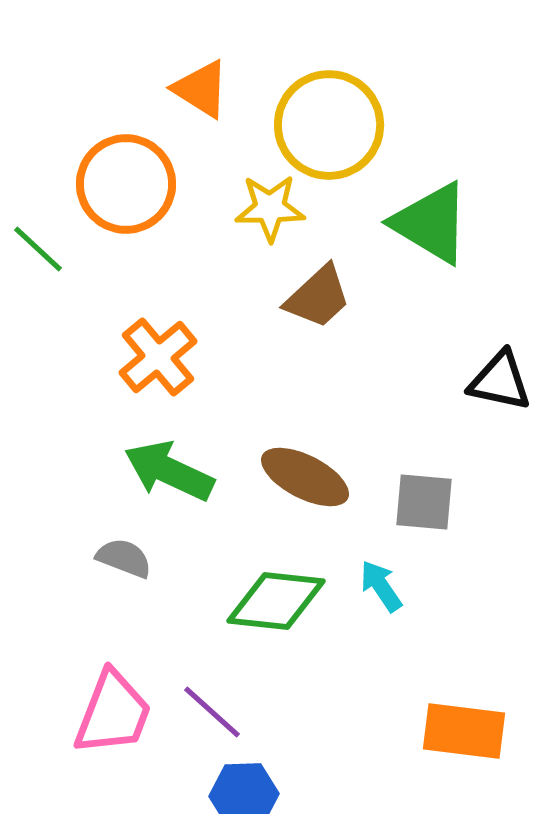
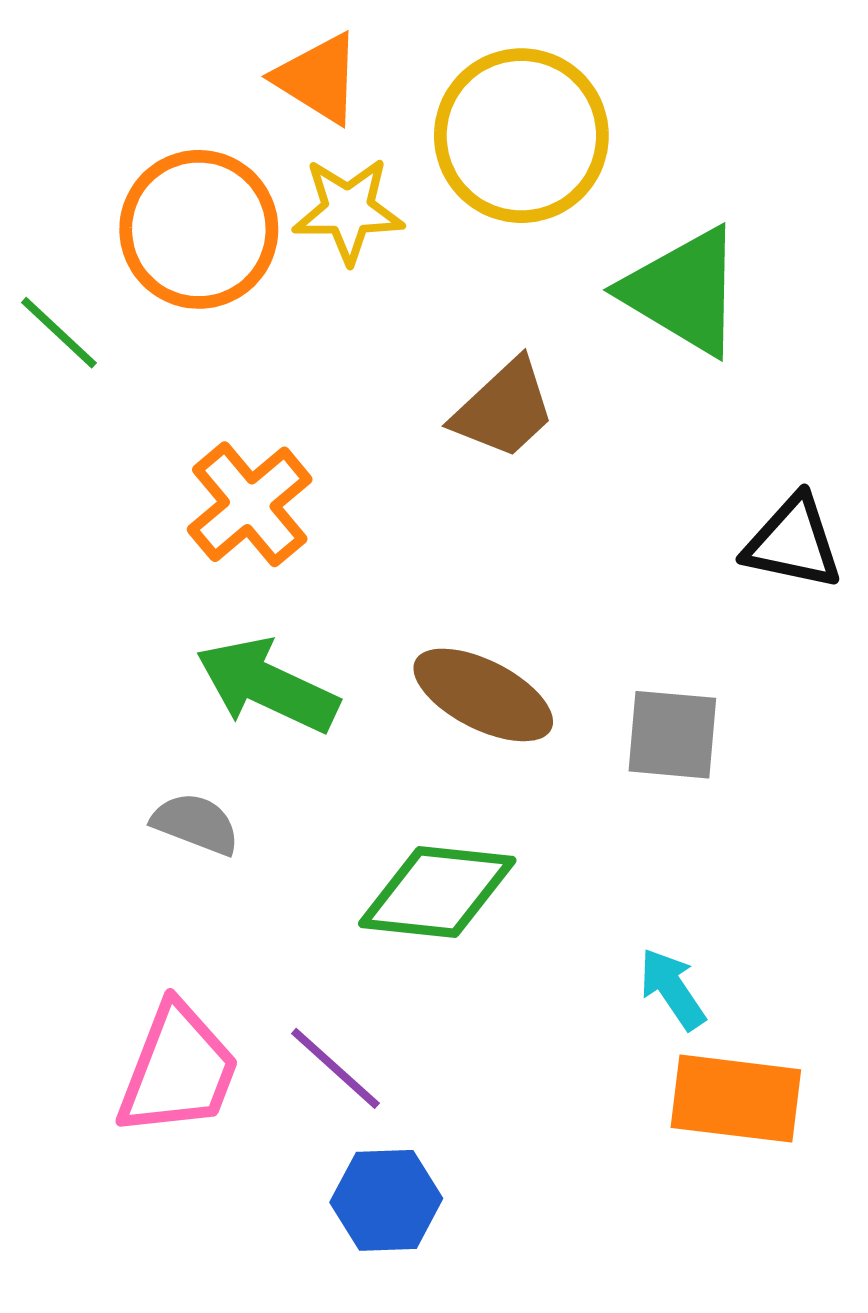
yellow star: (270, 208) -> (348, 210), moved
cyan arrow: (381, 586) -> (672, 989), moved

